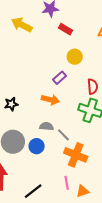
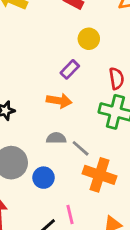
blue circle: (37, 146) -> (43, 178), moved
pink line: (67, 183) -> (70, 214), moved

